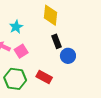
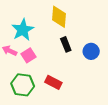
cyan star: (16, 27) -> (23, 30), size x1.5
blue circle: (68, 56) -> (91, 51), moved

